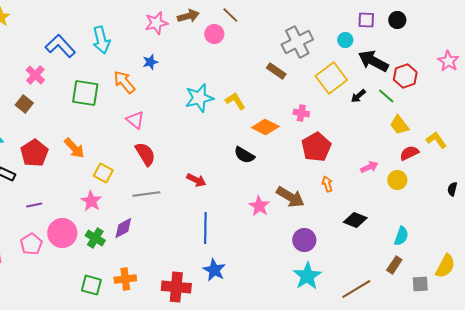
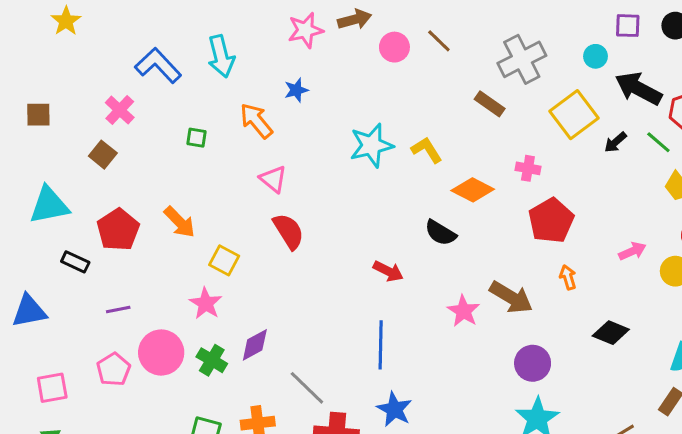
brown line: (230, 15) -> (439, 41), moved
green square: (85, 93) -> (196, 138), size x0.5
red arrow: (196, 180) -> (388, 271), moved
gray line: (146, 194) -> (307, 388), moved, turned 52

